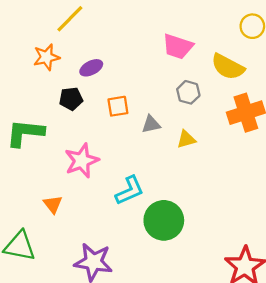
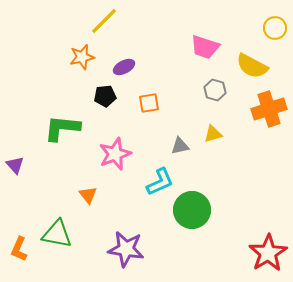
gray triangle: (151, 124) -> (180, 146), moved

